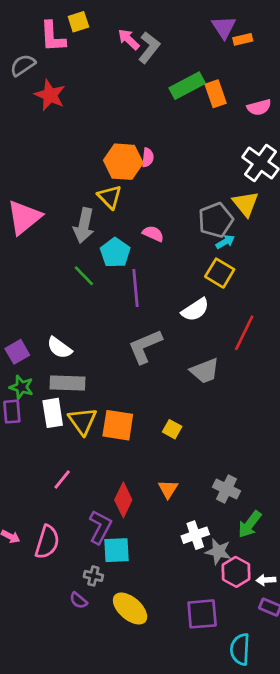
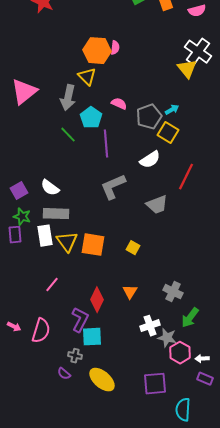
yellow triangle: (246, 204) -> (187, 69), moved
gray pentagon: (216, 220) -> (149, 117), moved

